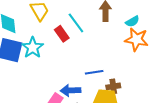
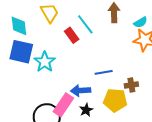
cyan star: (33, 48) -> (45, 62), moved
brown cross: (113, 86) -> (131, 85), moved

